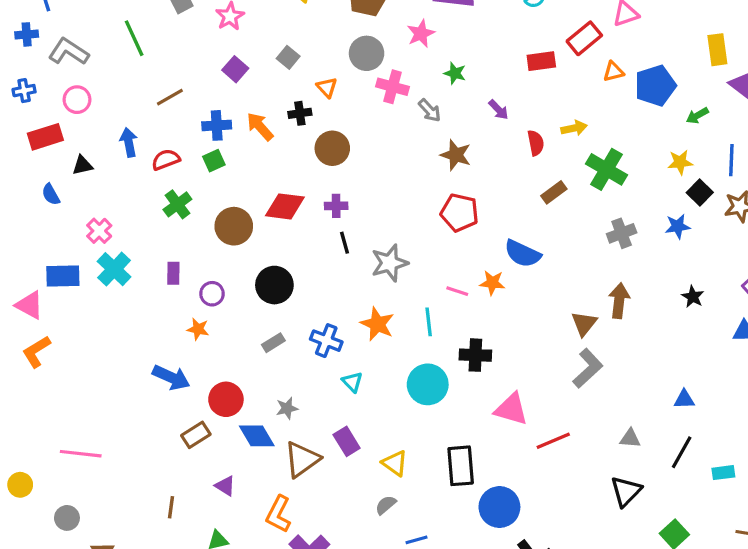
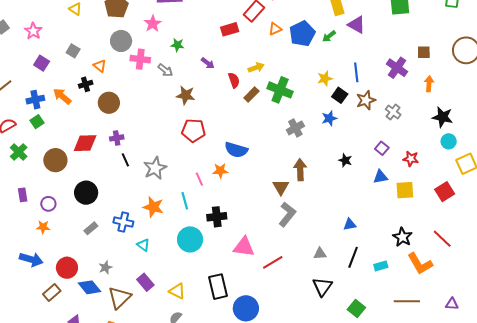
green arrow: (697, 116) -> (329, 36), moved
brown rectangle: (554, 192) -> (251, 95), moved
pink line: (457, 291) -> (199, 179), turned 56

